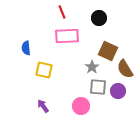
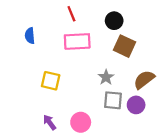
blue semicircle: (26, 48) -> (30, 36), moved
brown square: (108, 51) -> (125, 46), moved
brown semicircle: (125, 69) -> (144, 80), turned 84
pink circle: (81, 106) -> (81, 122), moved

